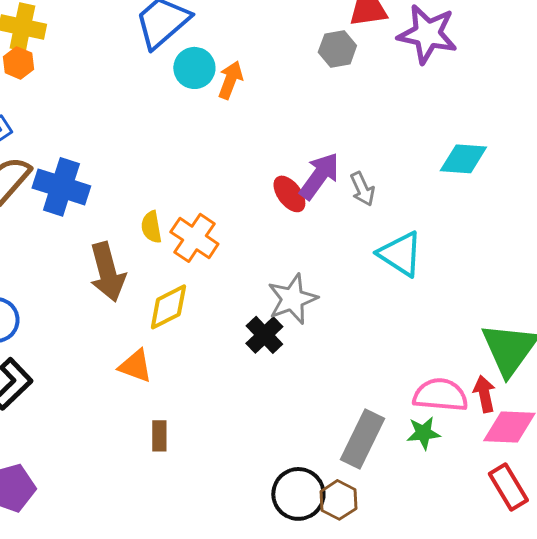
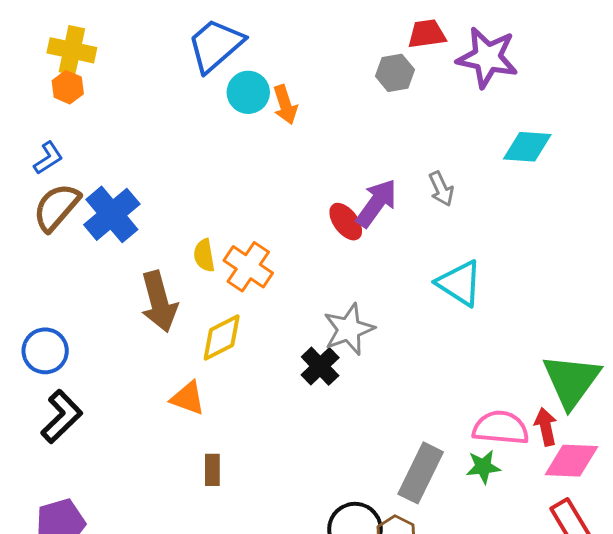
orange arrow: (230, 80) -> (285, 105), turned 141
cyan diamond: (463, 159) -> (527, 147), moved
blue cross: (61, 187) -> (112, 214), turned 32
gray arrow: (362, 189) -> (441, 189), moved

